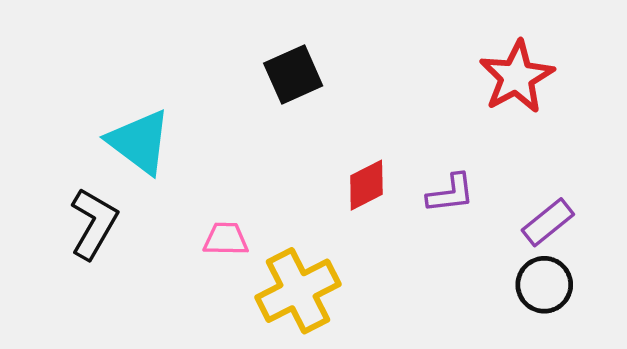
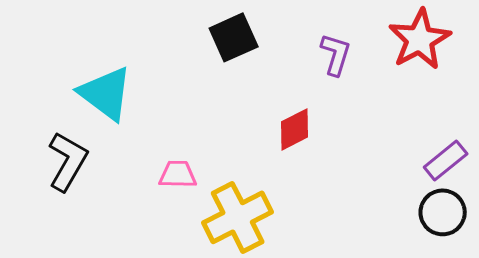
purple L-shape: (451, 193) -> (336, 54), moved, turned -66

